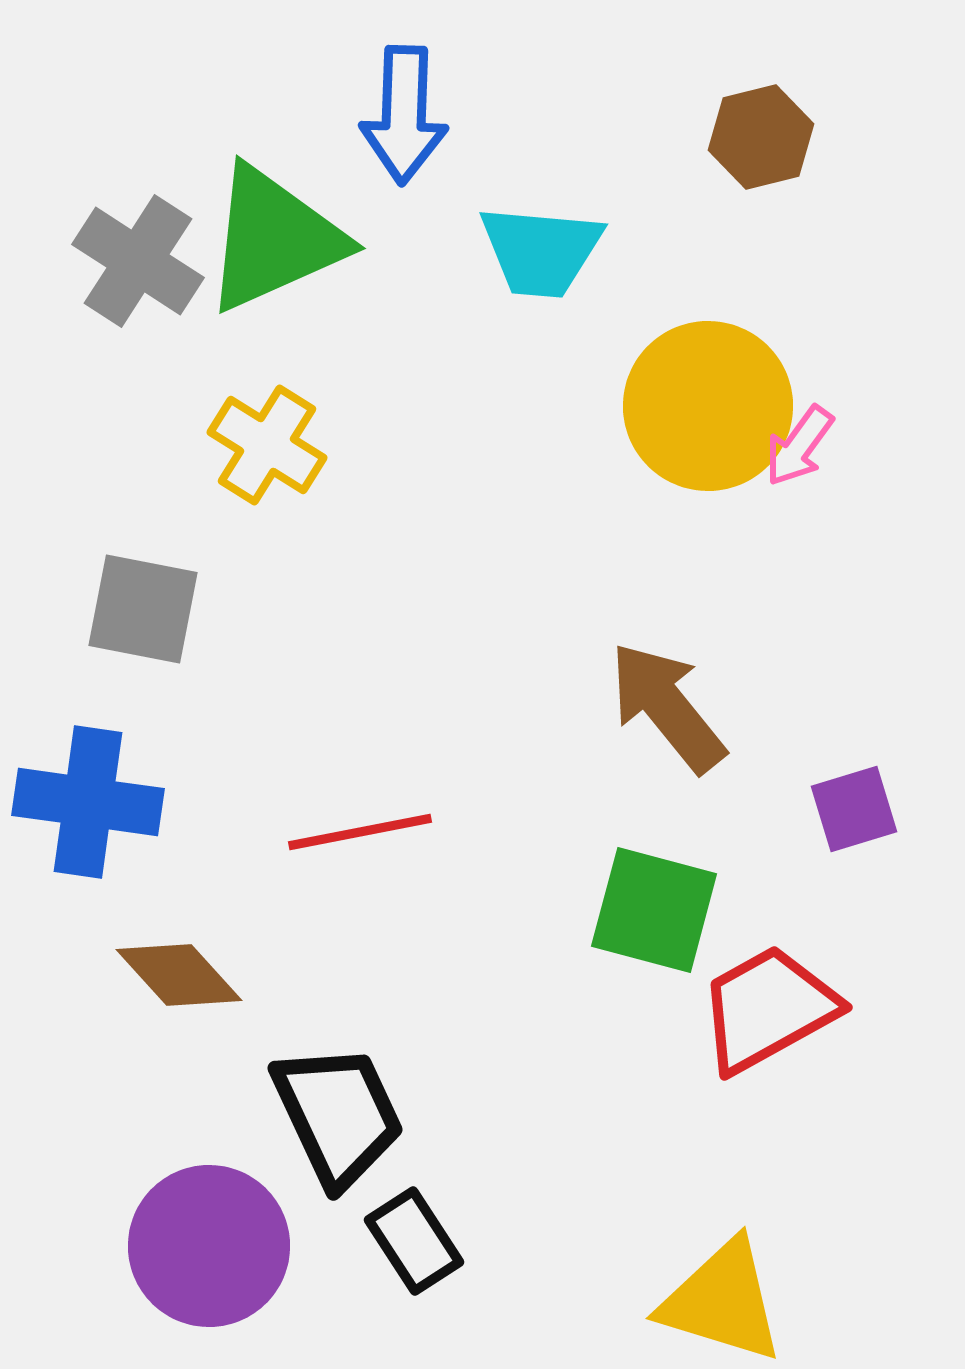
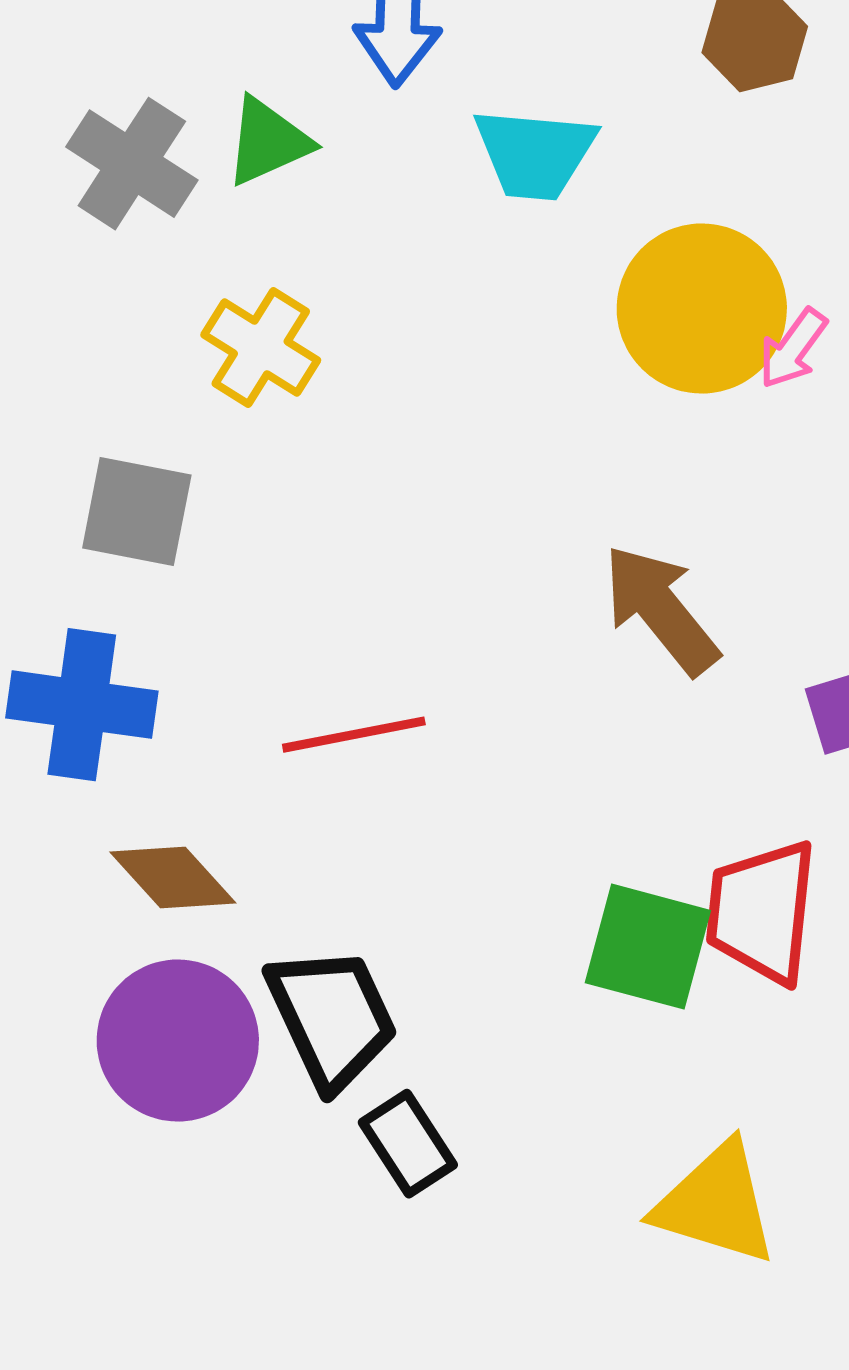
green triangle: (274, 239) -> (268, 142), size x0.6
green square: (654, 910) -> (648, 947), moved
red trapezoid: (768, 1009) -> (762, 912), turned -55
purple circle: (209, 1246) -> (178, 1041), moved

